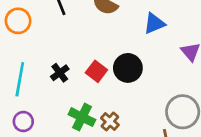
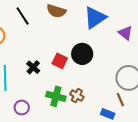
blue triangle: (154, 24) -> (95, 18), size x1.4
purple circle: (23, 122) -> (22, 107), moved

